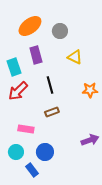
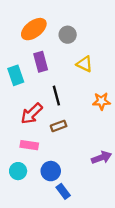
red arrow: (18, 91) -> (32, 114), moved
blue rectangle: (32, 170) -> (63, 191), moved

